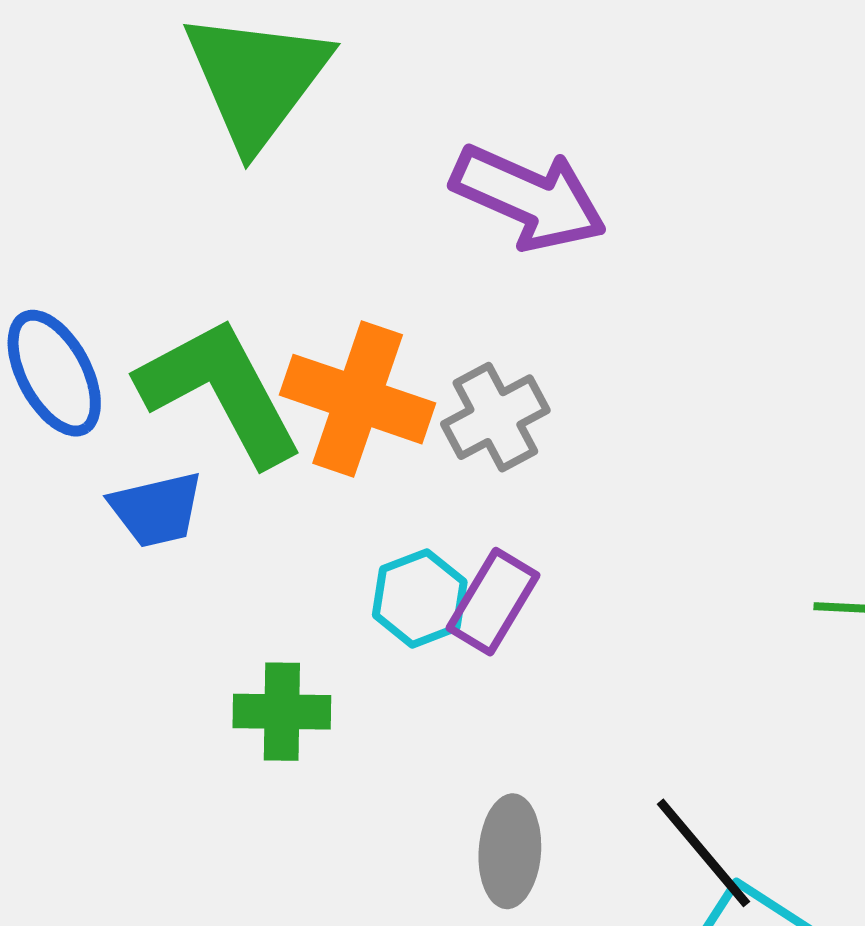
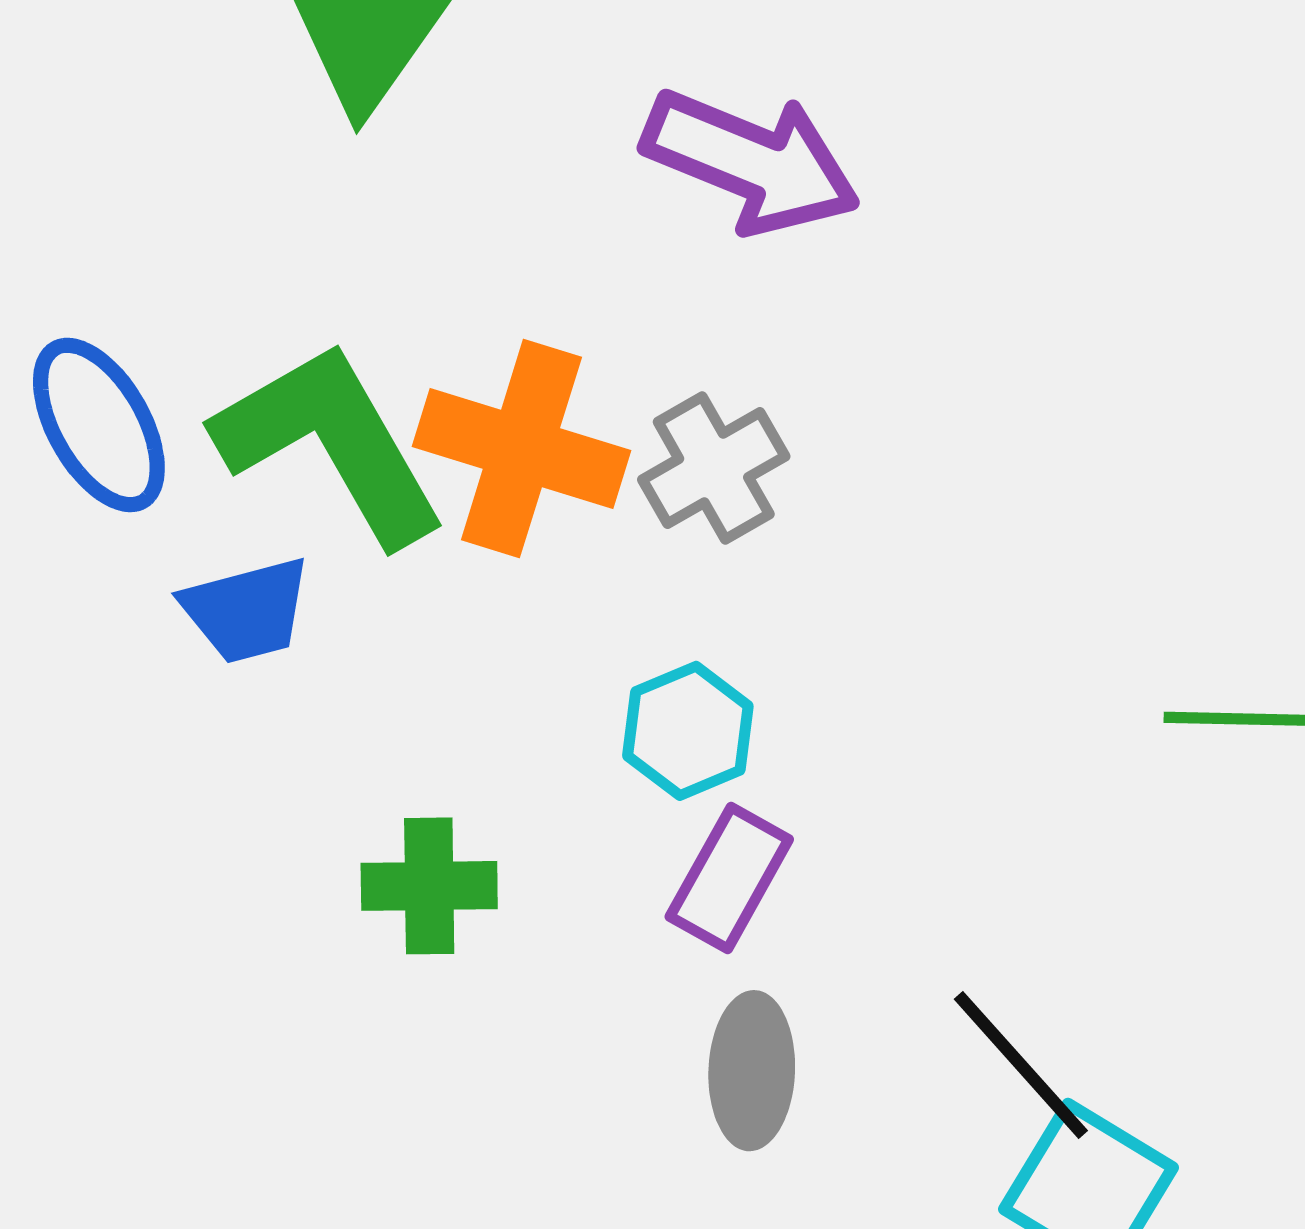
cyan hexagon: (420, 598) -> (688, 731), moved
purple rectangle: (493, 602) -> (729, 878), moved

